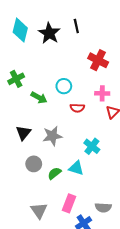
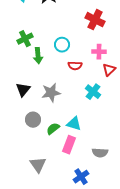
green cross: (16, 79) -> (25, 39), moved
green arrow: (39, 98) -> (38, 56), turned 56
cyan cross: (92, 146) -> (93, 92), moved
pink rectangle: (69, 203) -> (69, 145), moved
gray semicircle: (103, 208) -> (100, 153), moved

